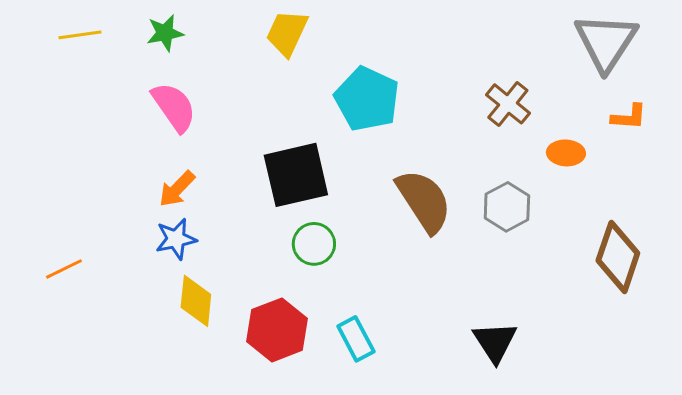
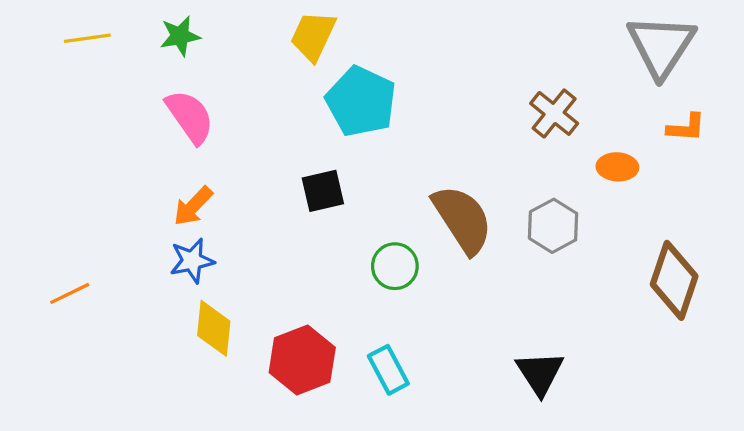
cyan pentagon: (367, 99) -> (361, 101), moved
black square: (296, 175) -> (323, 191), size x0.6
green circle: (314, 244) -> (395, 266), moved

